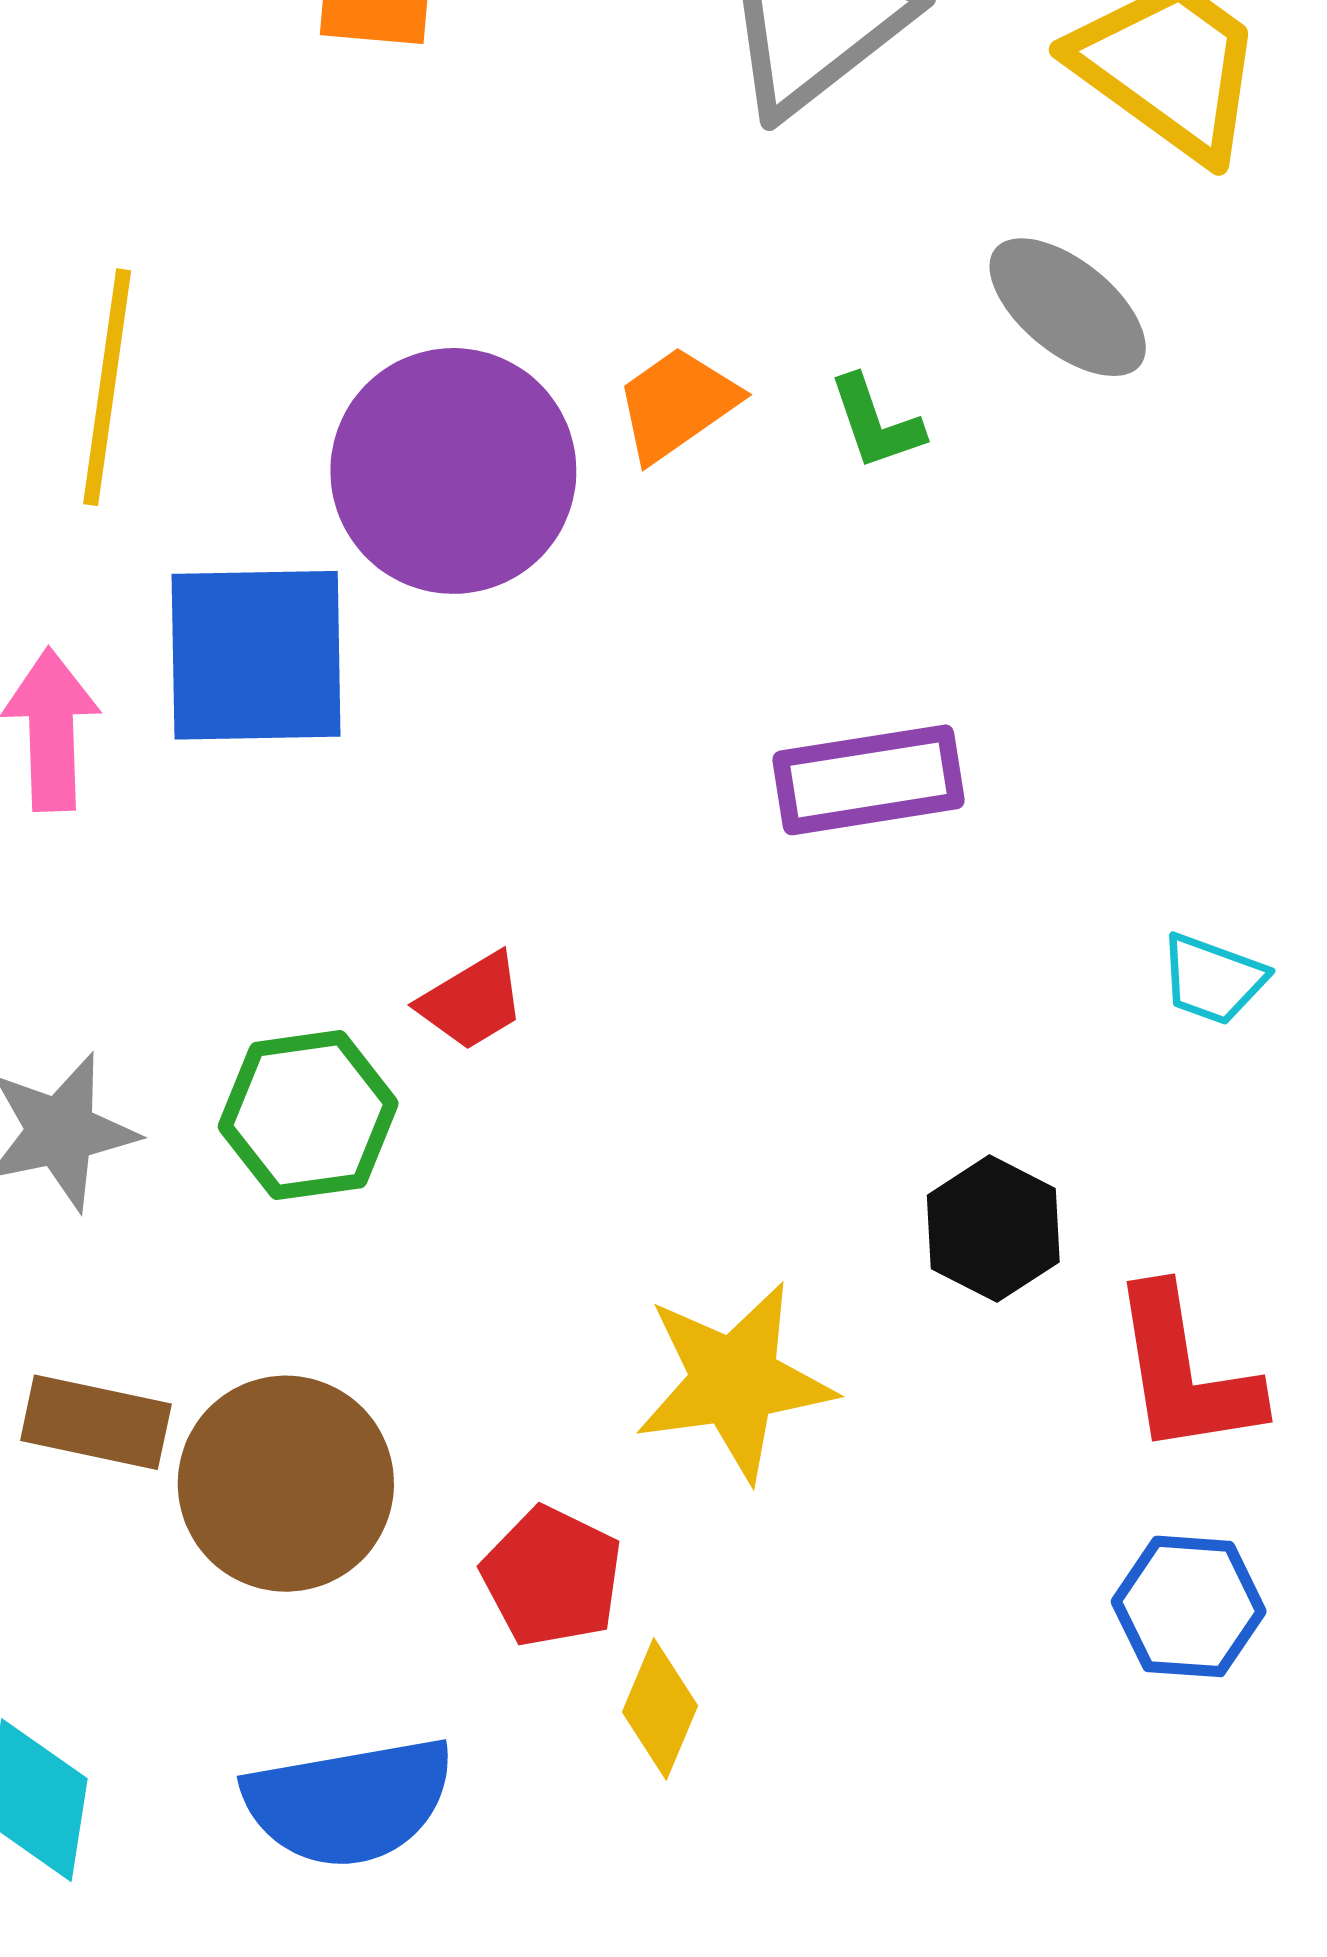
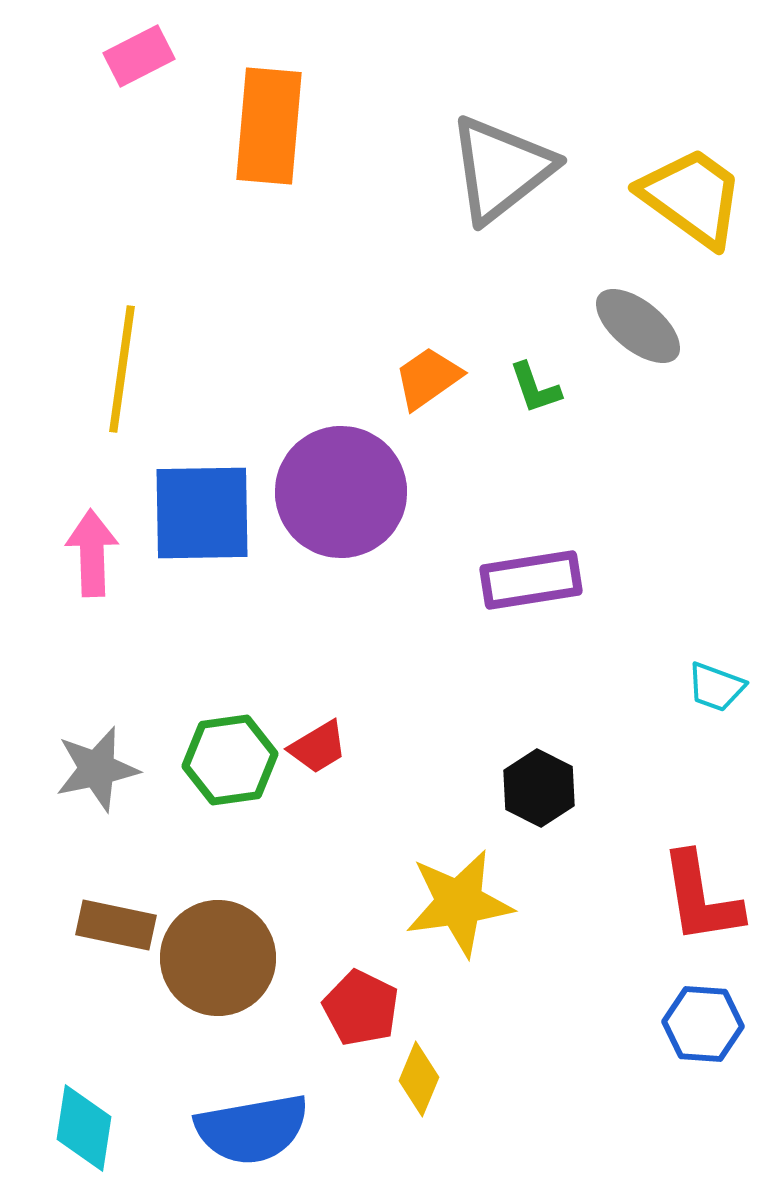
purple circle: (453, 471) -> (341, 492), moved
red trapezoid: (472, 1001) -> (318, 747), moved
black hexagon: (993, 1229) -> (539, 788), moved

